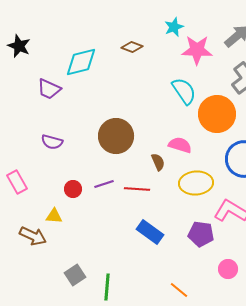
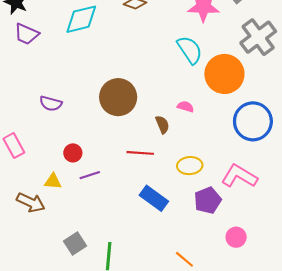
purple trapezoid: (49, 89) -> (27, 34), moved
pink semicircle: (180, 145) -> (186, 107), size x0.7
yellow ellipse: (196, 183) -> (190, 166), moved, size x0.7
purple line: (104, 184) -> (90, 175), moved
purple pentagon: (201, 234) -> (208, 200), turned -30

